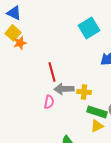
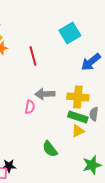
red line: (52, 72) -> (33, 56), moved
yellow cross: (84, 92) -> (78, 97), moved, size x1.5

